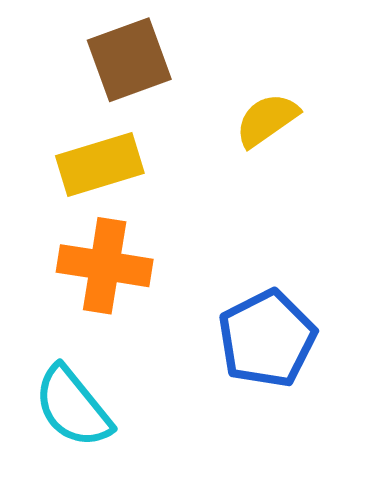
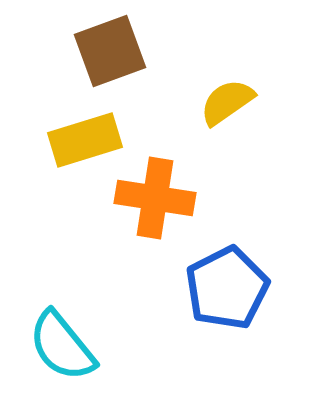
orange cross: (105, 266) -> (155, 198), moved

